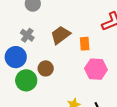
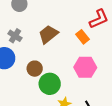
orange rectangle: (85, 44) -> (82, 37), moved, turned -32
green circle: (26, 80) -> (50, 84), moved

